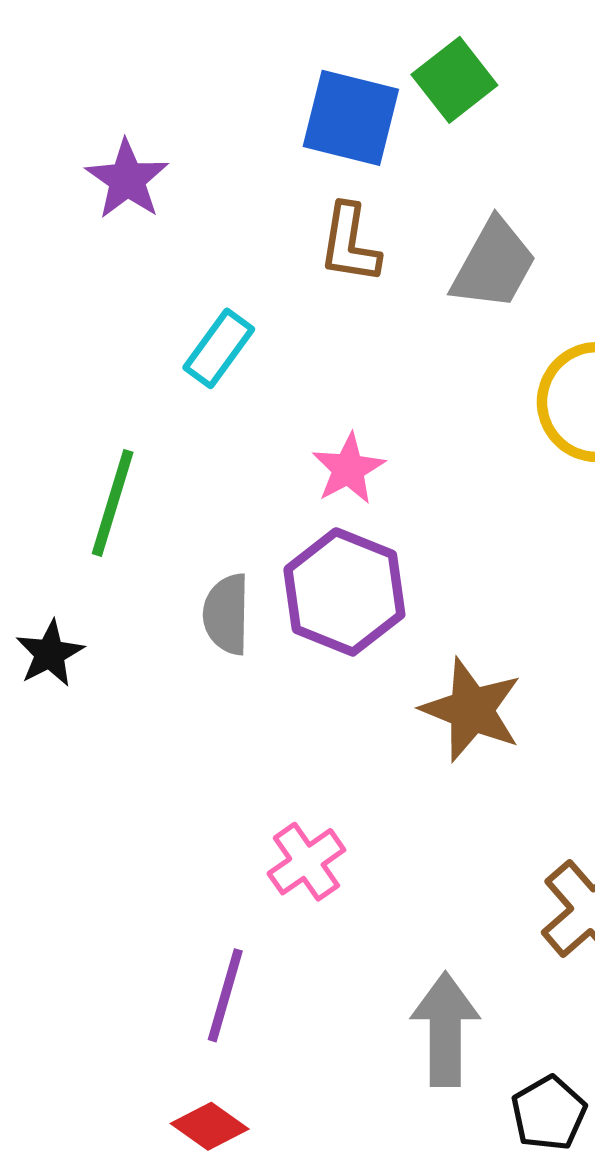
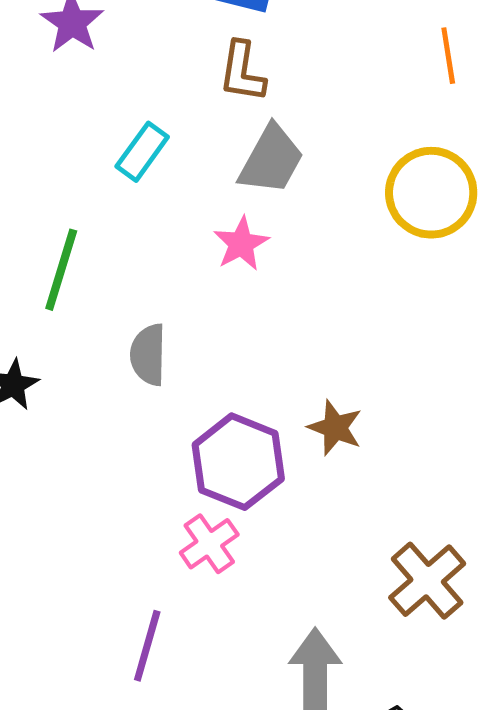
gray trapezoid: (494, 265) -> (271, 160), moved
purple hexagon: (344, 592) -> (238, 462), moved
brown star: (471, 710) -> (335, 428), size x0.7

